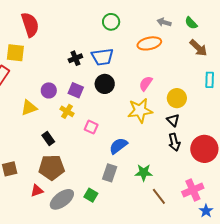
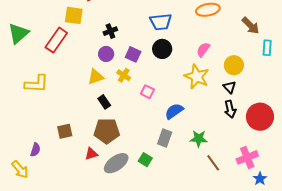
brown arrow: (198, 48) -> (251, 25), moved
black cross: (75, 58) -> (110, 31), moved
yellow triangle: (29, 108) -> (96, 77), moved
yellow star: (140, 111) -> (197, 77), turned 30

